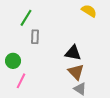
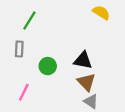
gray rectangle: (35, 37) -> (19, 49), moved
green circle: (13, 61) -> (48, 66), moved

